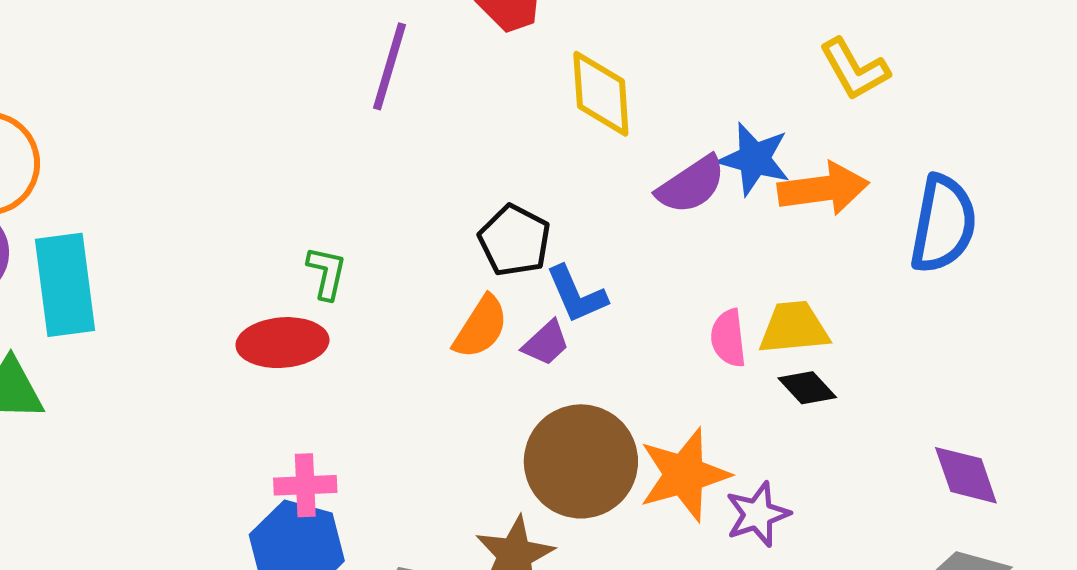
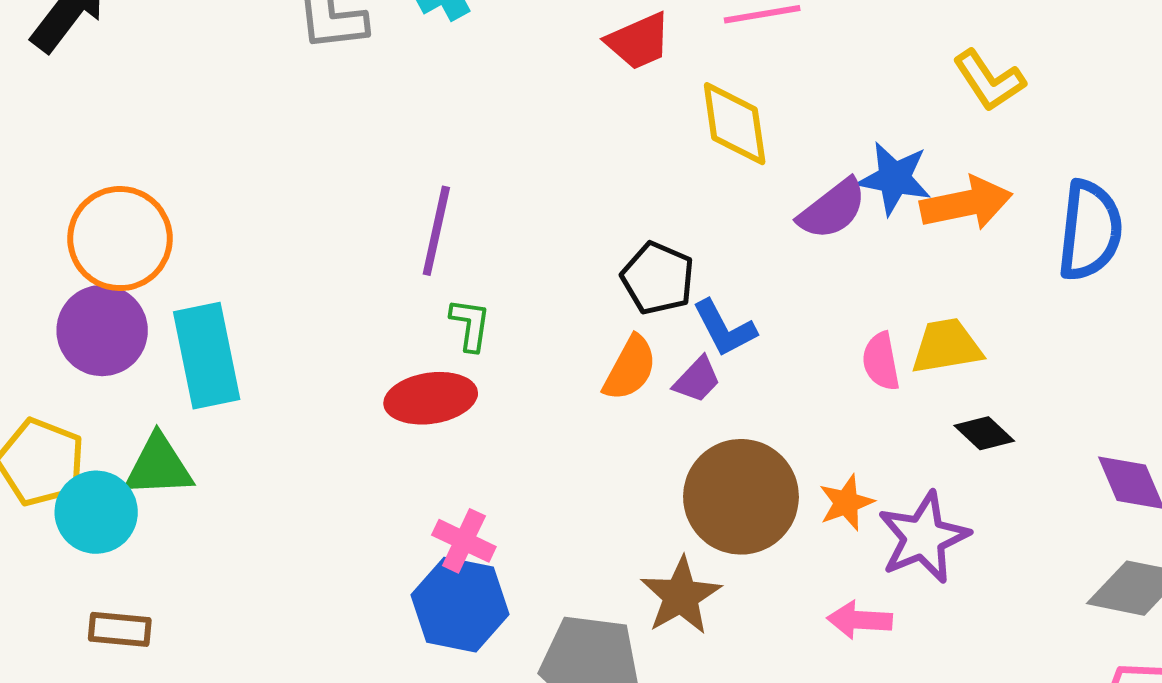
purple line: (390, 66) -> (436, 231), moved
black diamond: (807, 388) -> (984, 433), moved
orange star: (684, 475) -> (846, 503), size x0.6
pink cross: (305, 485) -> (464, 541), turned 32
purple star: (758, 514) -> (923, 537), size x1.4

